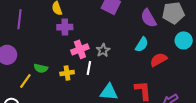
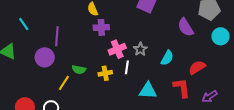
purple semicircle: (149, 18) -> (186, 27), moved
purple line: (19, 19) -> (57, 36), moved
cyan semicircle: (142, 44) -> (167, 58), moved
red semicircle: (158, 60) -> (197, 67), moved

